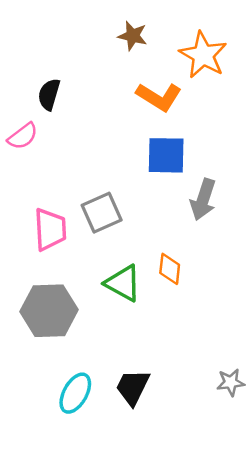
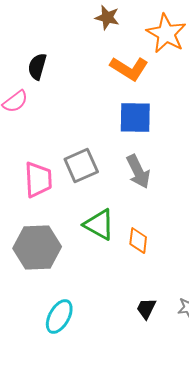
gray arrow: (203, 200) -> (138, 172), moved, turned -44
orange diamond: (170, 269) -> (138, 241), moved
black trapezoid: (133, 387) -> (146, 309), moved, size x0.7

